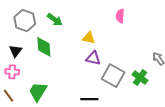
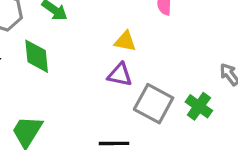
yellow triangle: (89, 38) -> (125, 41), moved

